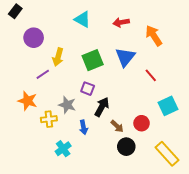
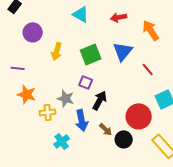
purple line: (43, 74) -> (18, 68), moved, turned 40
red circle: (142, 123) -> (139, 116), size x1.6
brown arrow: (117, 126) -> (106, 129), moved
blue arrow: (83, 127) -> (82, 120), size x1.5

